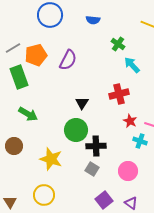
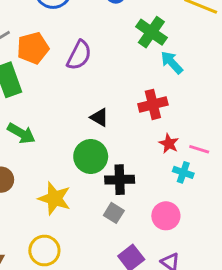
green cross: (118, 44) -> (151, 32), size x1.5
black triangle: (82, 103) -> (99, 117), turned -32

